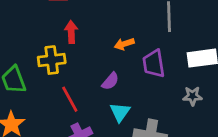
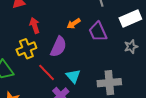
purple semicircle: (110, 81) -> (58, 47), moved, size x1.5
cyan triangle: (120, 112) -> (73, 76), moved

